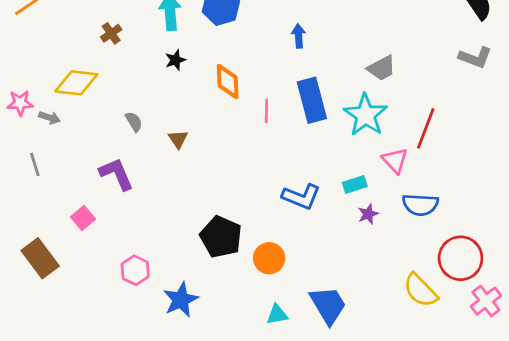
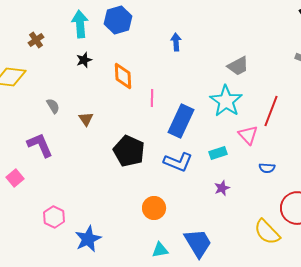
blue rectangle: (312, 100) -> (181, 121), moved, turned 40
blue semicircle: (420, 205) -> (267, 168), size x0.6
purple star: (368, 214) -> (222, 188), moved
black pentagon: (221, 237) -> (129, 151), moved

